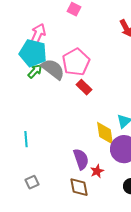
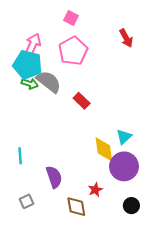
pink pentagon: (76, 62) -> (73, 51), moved
green arrow: (35, 71) -> (30, 84), turned 63
purple semicircle: (81, 159) -> (54, 177), moved

